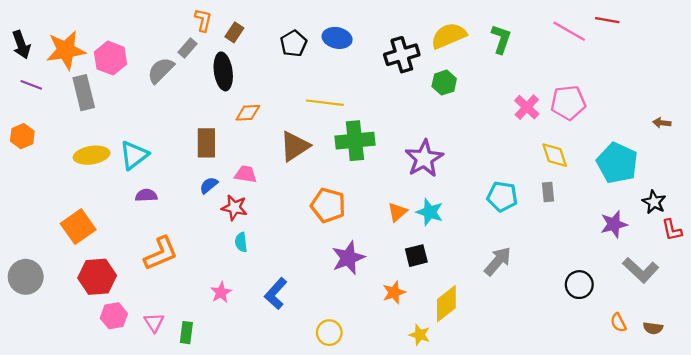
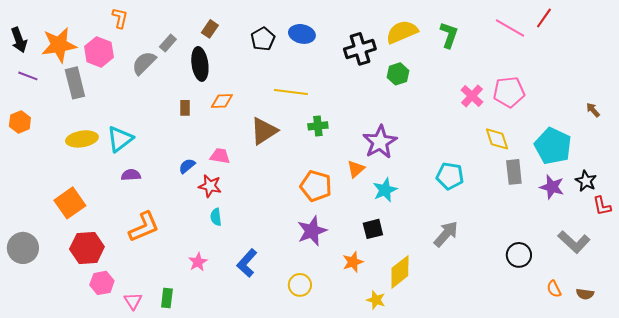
orange L-shape: (203, 20) -> (120, 18), moved
red line: (607, 20) -> (544, 18), turned -65
brown arrow: (662, 123) -> (593, 110), turned 42
green cross: (355, 141) -> (318, 126), size x0.6
brown rectangle: (206, 143) -> (185, 108), moved, size x0.6
gray rectangle: (548, 192) -> (514, 172), moved, size x1.4
orange pentagon: (328, 205) -> (316, 186), moved
orange triangle: (397, 212) -> (356, 169), moved
cyan star: (430, 212) -> (385, 190), turned 30
purple star: (614, 224) -> (552, 187), moved, turned 30
pink triangle: (154, 323) -> (133, 301), moved
yellow circle: (329, 333) -> (300, 285), moved

